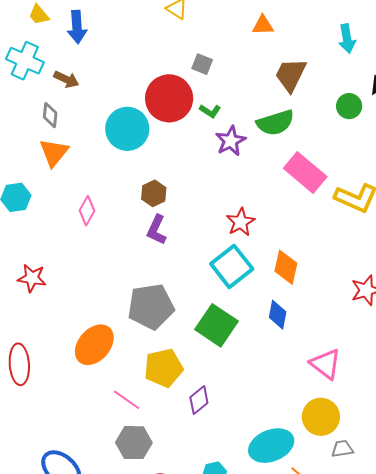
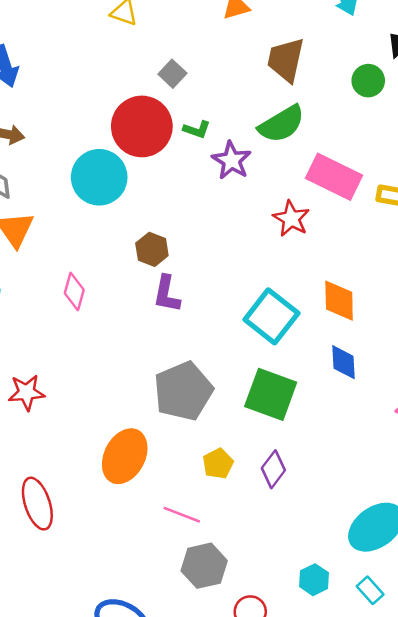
gray square: (202, 64) -> (172, 74), turned 35
red star: (241, 222) -> (291, 219), moved
yellow pentagon: (164, 368) -> (218, 464), size x0.6
purple diamond: (199, 400) -> (273, 469), moved

